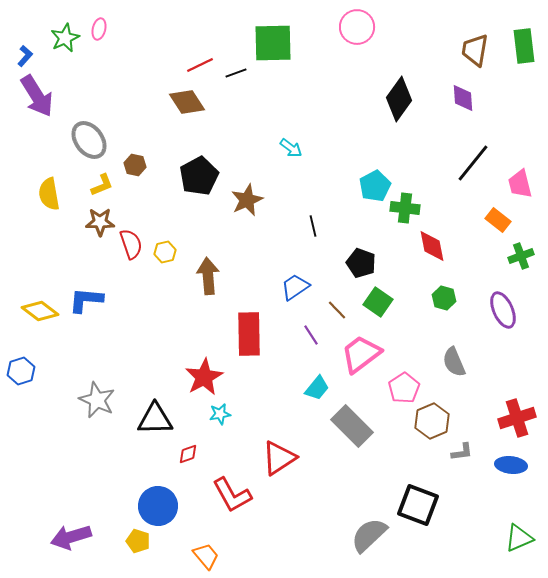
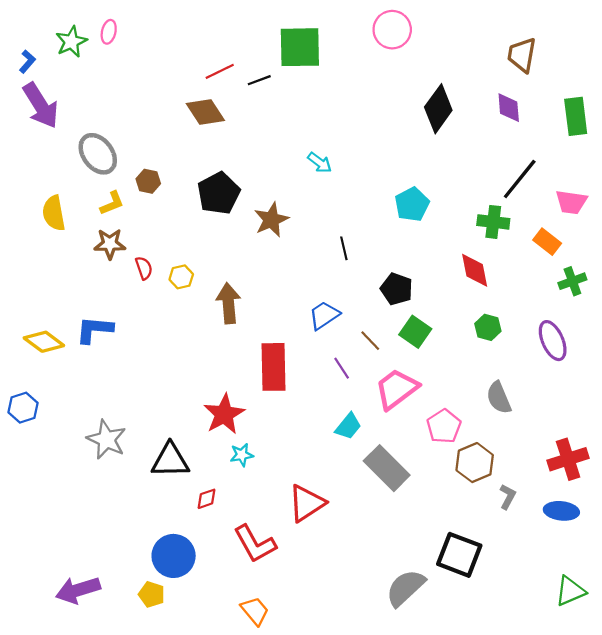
green rectangle: (524, 46) -> (576, 116), moved
pink trapezoid: (520, 184) -> (571, 202), turned -68
green cross: (405, 208) -> (493, 222), moved
red semicircle: (131, 244) -> (144, 268), size x0.7
gray L-shape: (462, 452) -> (508, 497), turned -55
orange trapezoid: (206, 556) -> (255, 611), moved

